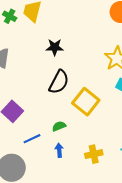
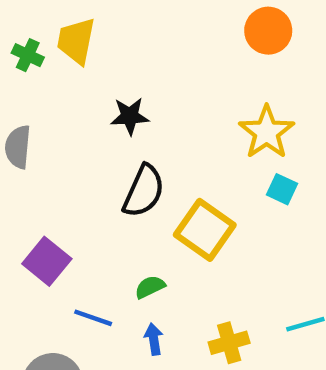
blue line: (32, 139) -> (93, 318), turned 48

